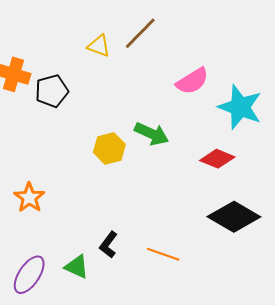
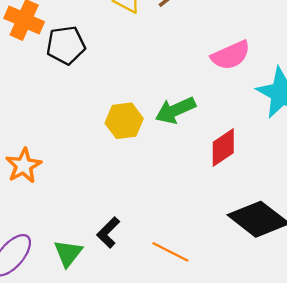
green arrow: (152, 134) -> (175, 110), turned 124
red diamond: (217, 159) -> (223, 148), moved, turned -64
green triangle: (77, 267) -> (68, 253), turned 36

